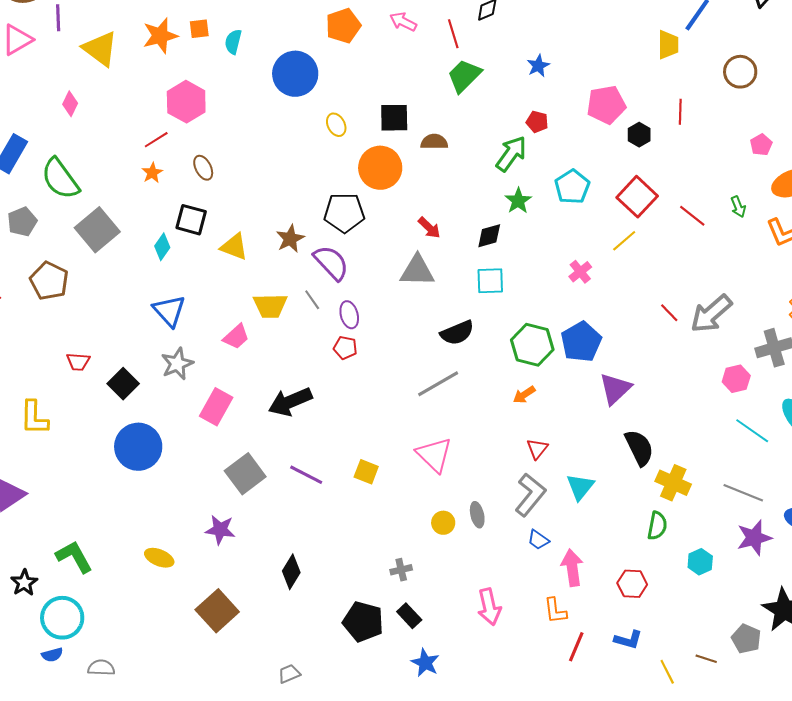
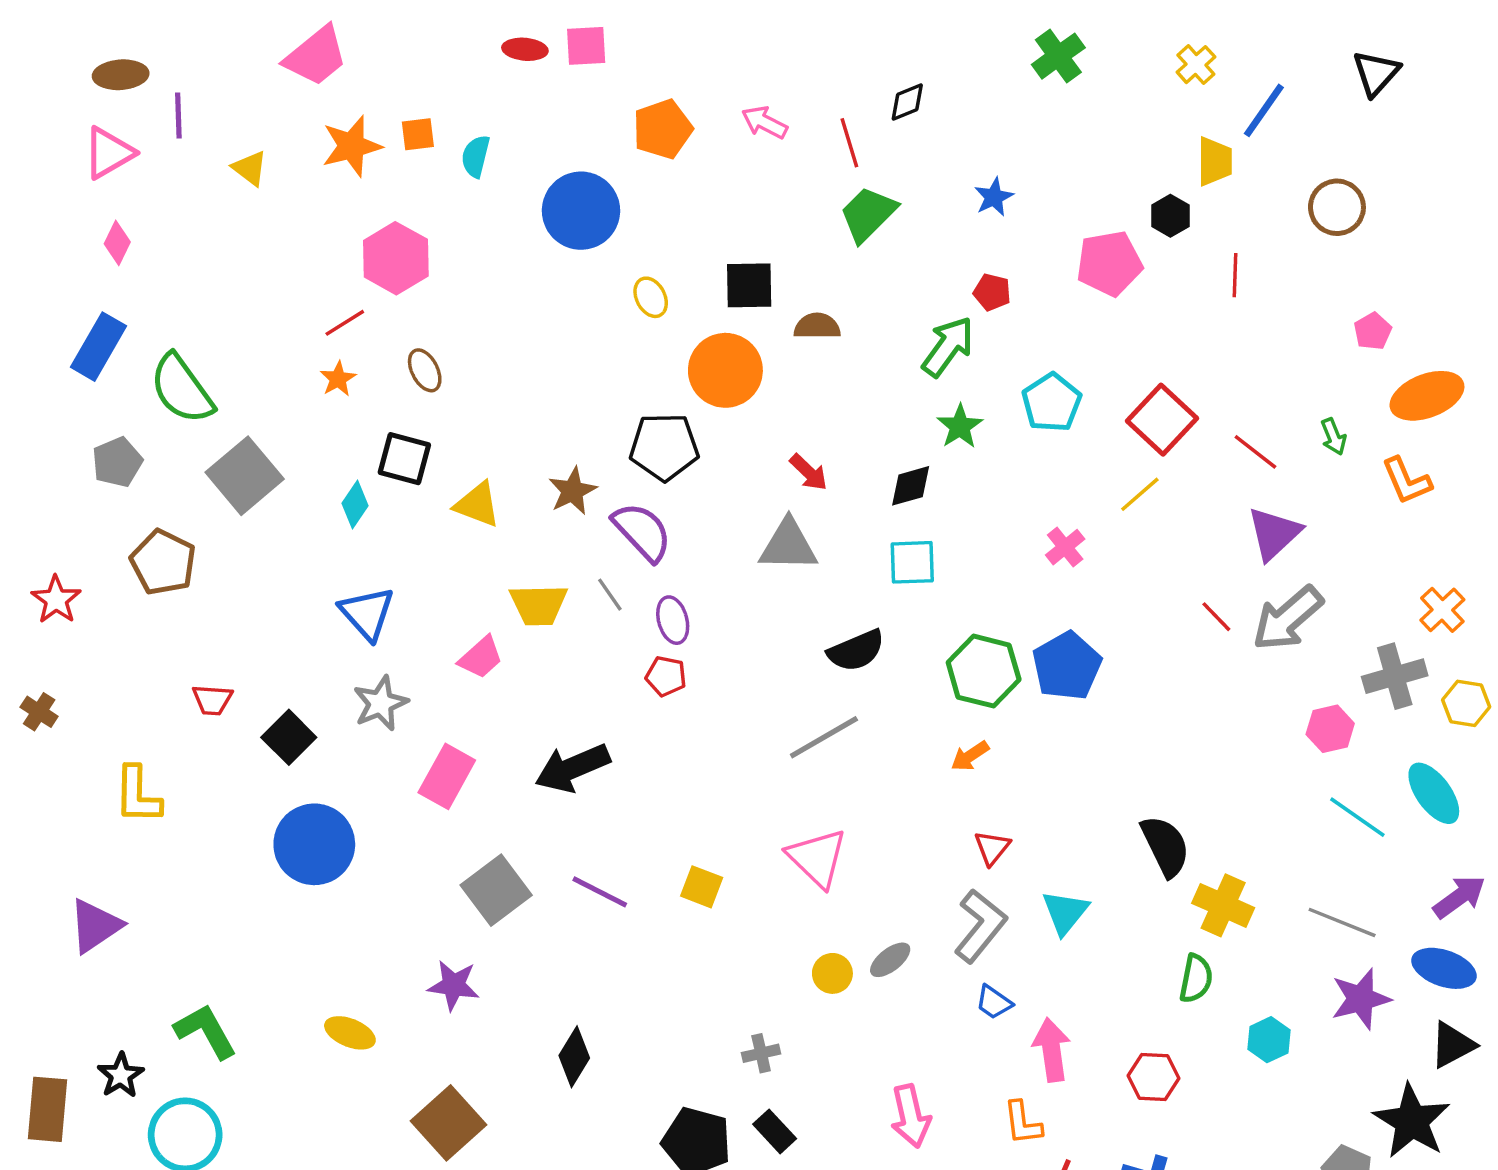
yellow triangle: (100, 49) -> (250, 168), size x0.6
pink diamond: (70, 104) -> (117, 243), moved
black hexagon: (639, 135) -> (1170, 216), moved
purple triangle: (615, 389) -> (1274, 533), moved
gray ellipse: (477, 515) -> (890, 960), turned 65

